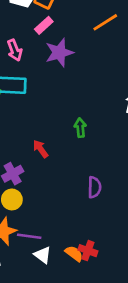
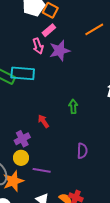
pink arrow: (15, 50) -> (38, 46), moved
purple line: (29, 236) -> (42, 170), moved

